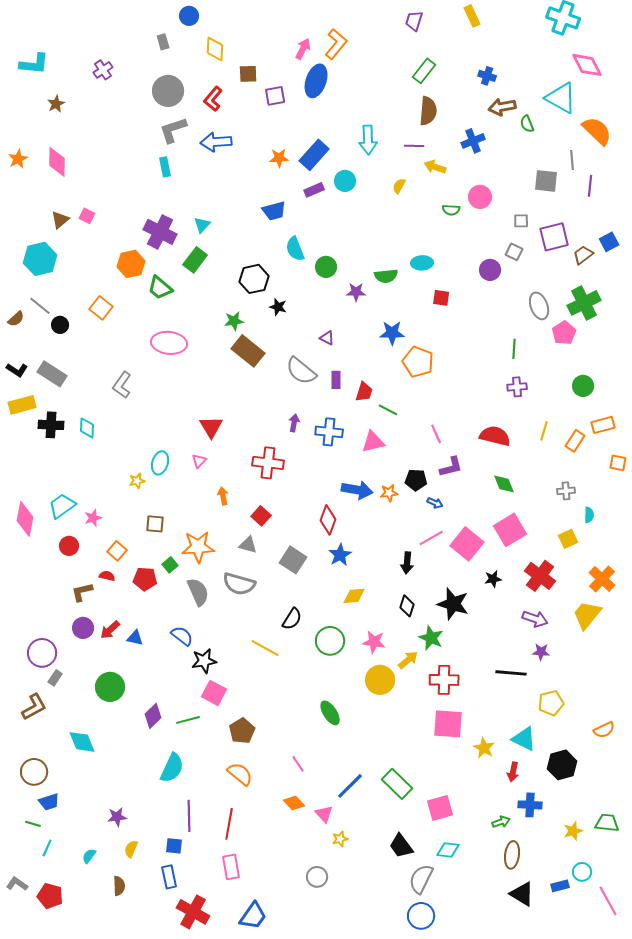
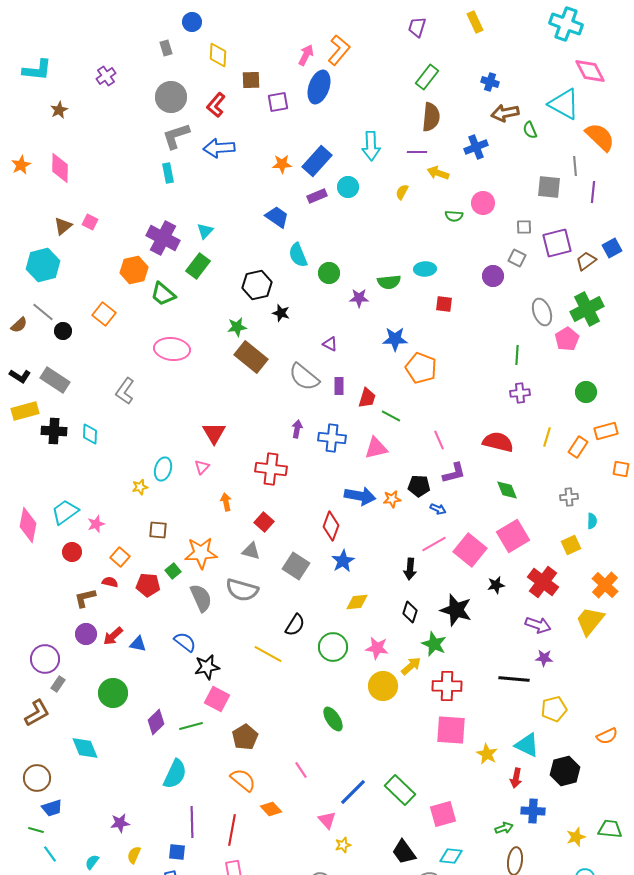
blue trapezoid: (274, 211) -> (277, 217), turned -130
orange diamond: (294, 803) -> (271, 809), moved
cyan line: (47, 848) -> (50, 854), turned -60

